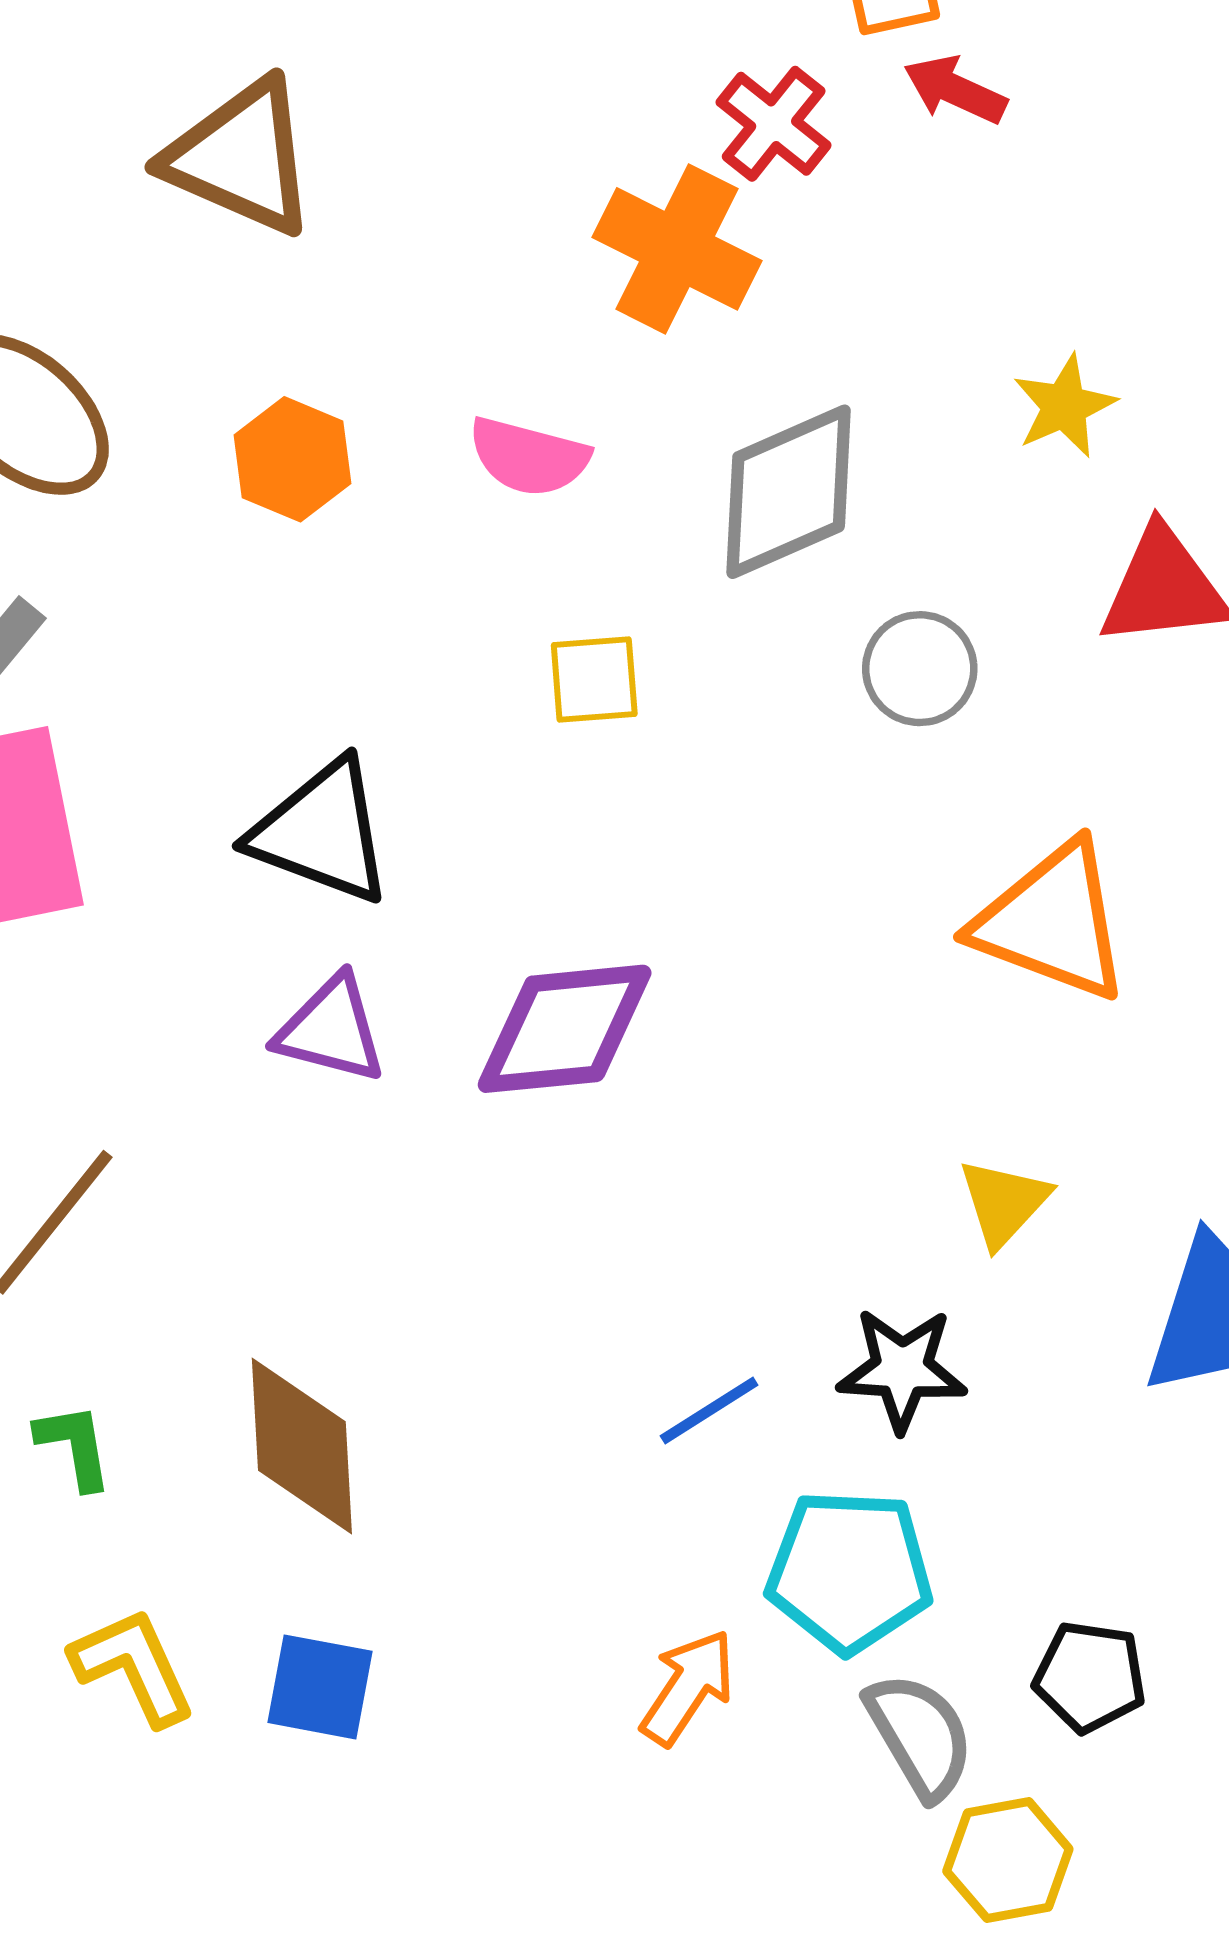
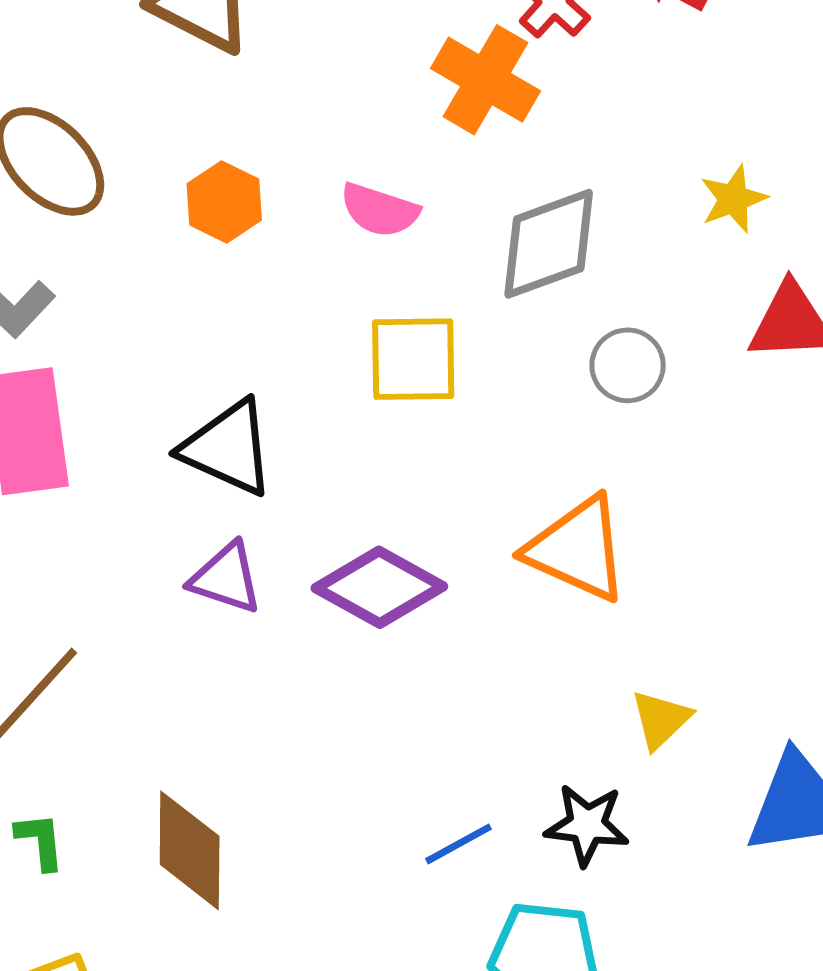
yellow square: (594, 680) -> (413, 359), size x1.5
orange triangle: (1052, 922) -> (577, 549), moved
purple diamond: (565, 1029) -> (379, 587), turned 31

